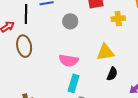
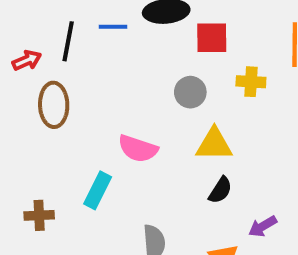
gray circle: (70, 21) -> (190, 92), moved
cyan rectangle: (74, 83) -> (98, 190), moved

